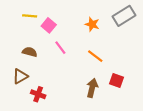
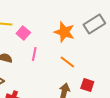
orange star: (92, 24) -> (64, 32), size x1.5
pink line: (60, 48) -> (34, 54), turned 48

